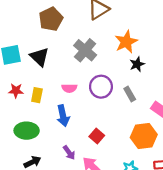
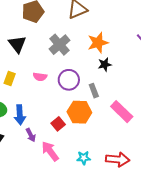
blue arrow: (63, 116) -> (20, 115), moved
orange hexagon: (144, 136) -> (79, 112), moved

